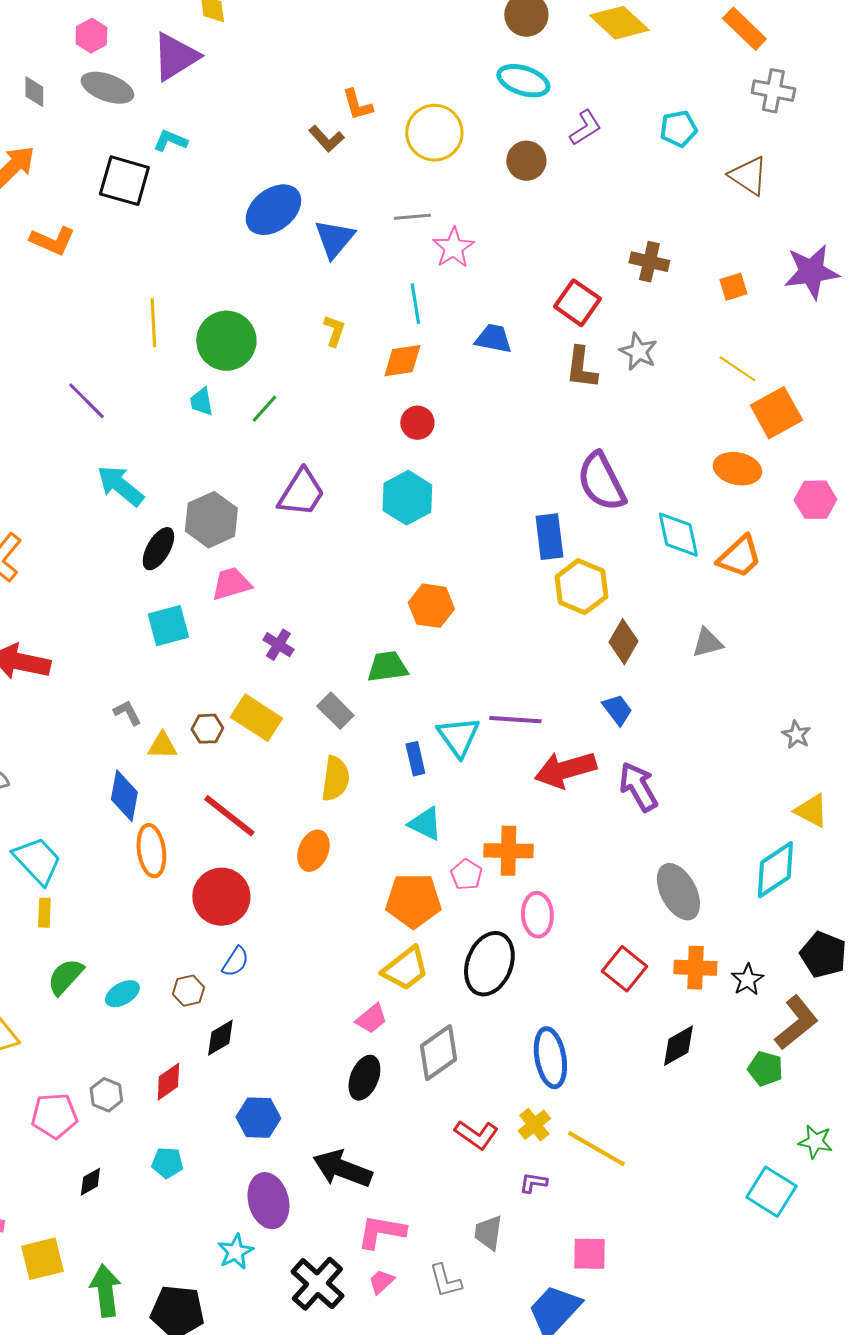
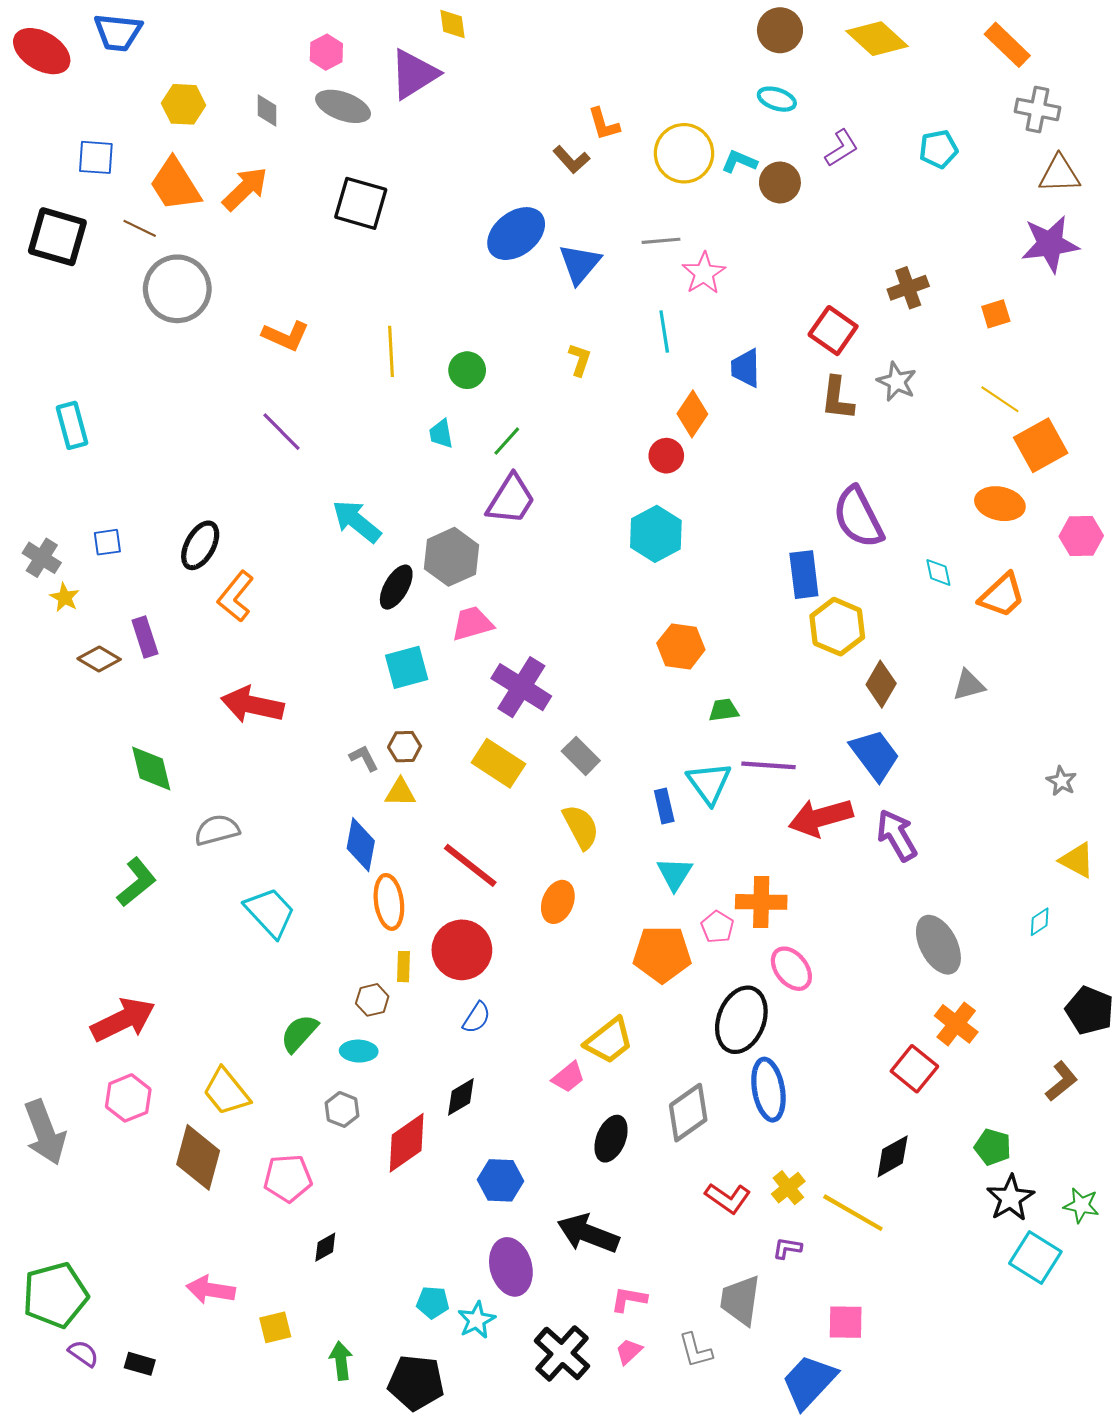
cyan ellipse: (523, 81) -> (777, 99), size x0.7
cyan L-shape: (170, 141) -> (739, 162), moved
brown triangle: (748, 176) -> (1059, 174), moved, turned -36
orange L-shape: (52, 241) -> (286, 336), moved
brown cross: (649, 262) -> (908, 288), turned -33
purple star: (811, 272) -> (1050, 244), moved
blue trapezoid: (493, 339) -> (746, 368), turned -102
green circle: (226, 341) -> (467, 370), size x0.6
orange diamond: (402, 361) -> (692, 414), moved, turned -48
purple line: (86, 401) -> (282, 432), moved
purple trapezoid: (301, 493) -> (511, 499), moved
cyan diamond: (678, 535) -> (938, 572), size x0.6
purple cross: (278, 645) -> (521, 687), size x1.8
green trapezoid: (387, 667) -> (724, 710), moved, size x0.7
blue trapezoid: (617, 710) -> (875, 755), size x1.6
brown hexagon: (207, 729) -> (405, 747), moved
yellow semicircle: (335, 779) -> (581, 827), turned -36
cyan triangle: (425, 824) -> (675, 874), turned 36
cyan diamond: (775, 870) -> (1040, 922), size x0.5
yellow rectangle: (44, 913) -> (404, 967), moved
pink ellipse: (537, 915) -> (791, 969), turned -36
orange cross: (695, 968) -> (956, 1024), turned 36
yellow trapezoid: (405, 969) -> (609, 1041), moved
red square: (624, 969) -> (914, 1069), moved
black star: (747, 980) -> (1010, 1198), moved, size x1.4
brown hexagon: (188, 991) -> (372, 1000), moved
cyan ellipse: (122, 994) -> (359, 1051), turned 32
pink trapezoid: (371, 1019) -> (568, 1077), moved
brown L-shape: (796, 1023) -> (1061, 1081), size x0.7
black diamond: (678, 1046) -> (893, 1156), moved
blue ellipse: (550, 1058) -> (768, 1090), moved
green pentagon: (765, 1069) -> (993, 1147), moved
red diamond: (168, 1082) -> (407, 1143), size x1.5
gray hexagon: (106, 1095) -> (342, 1109), moved
cyan pentagon: (167, 1163) -> (433, 1302), moved
pink L-shape: (381, 1232) -> (629, 1299), size x0.7
gray trapezoid: (488, 1233) -> (740, 1300), size x1.4
yellow square: (42, 1259) -> (275, 1327), size x0.7
green arrow: (105, 1291) -> (341, 1361), size x0.7

